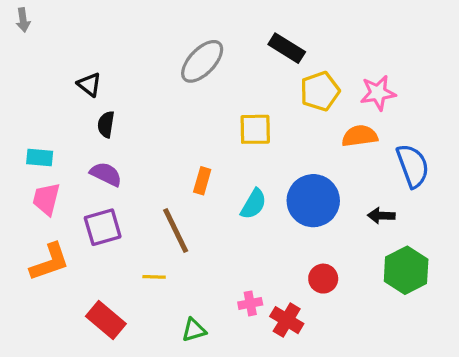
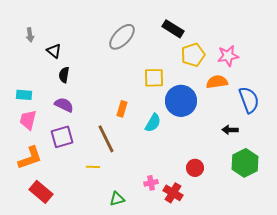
gray arrow: (23, 20) -> (30, 35), moved
blue circle: (313, 201) -> (181, 101), moved
red rectangle: (106, 320) -> (41, 192), moved

